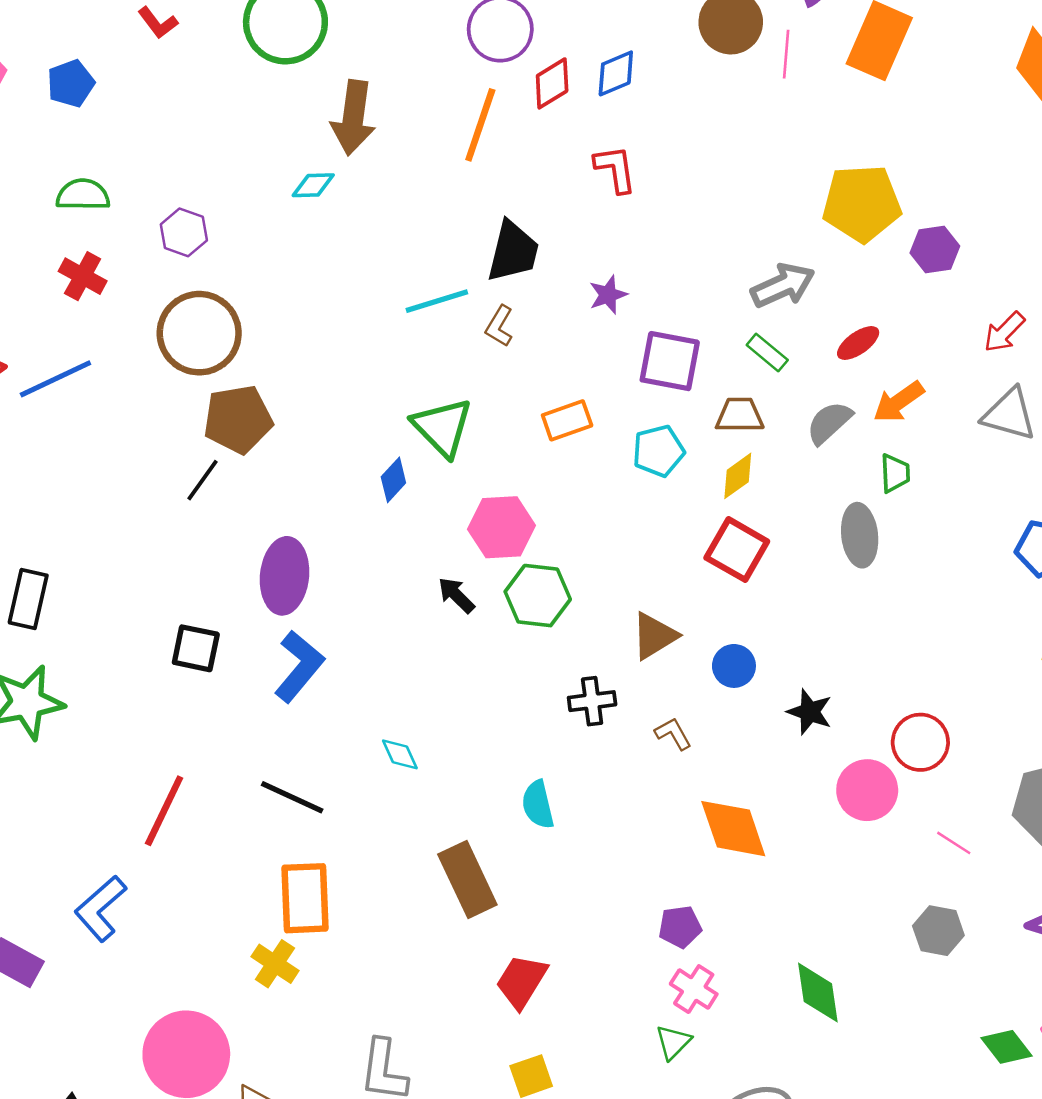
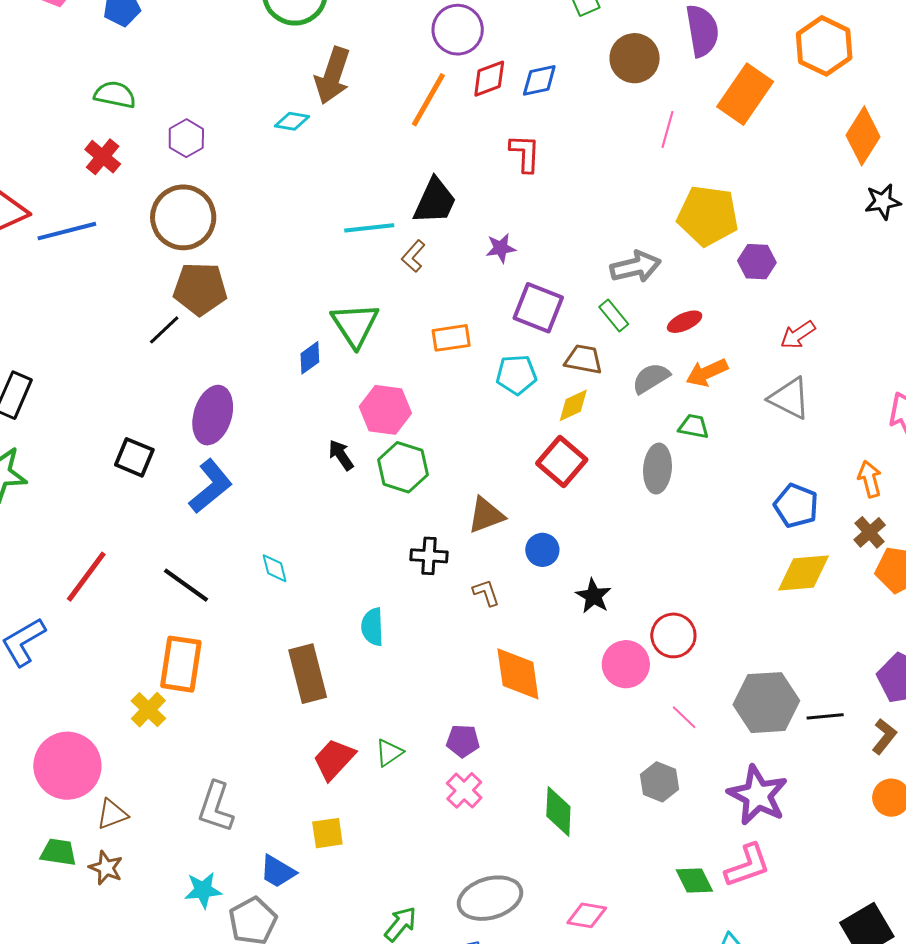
pink line: (786, 54) -> (668, 129), moved
green trapezoid: (895, 473) -> (694, 426), turned -88
green triangle: (673, 1042) -> (389, 753), moved

